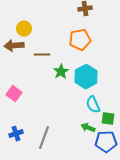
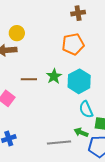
brown line: (42, 55) -> (29, 79), moved
gray line: (44, 138) -> (59, 143), moved, turned 65

